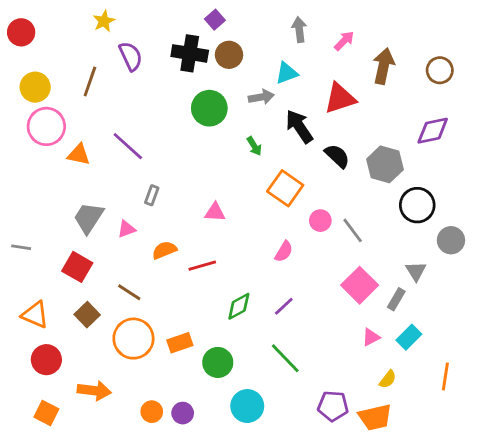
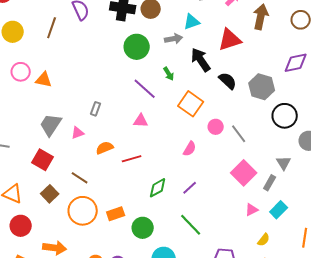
pink circle: (46, 126) -> (21, 72), moved, size x0.7
purple line: (128, 146) -> (145, 89), moved

